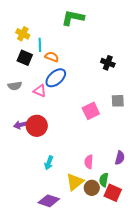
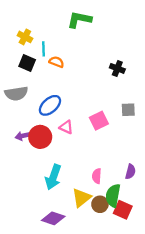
blue ellipse: (56, 78) -> (50, 105), moved
gray semicircle: (15, 86) -> (16, 93), size x1.5
pink triangle: (40, 91) -> (66, 127), moved
cyan arrow: (49, 163) -> (53, 177), size x1.6
green semicircle: (104, 180) -> (113, 196), size x1.5

